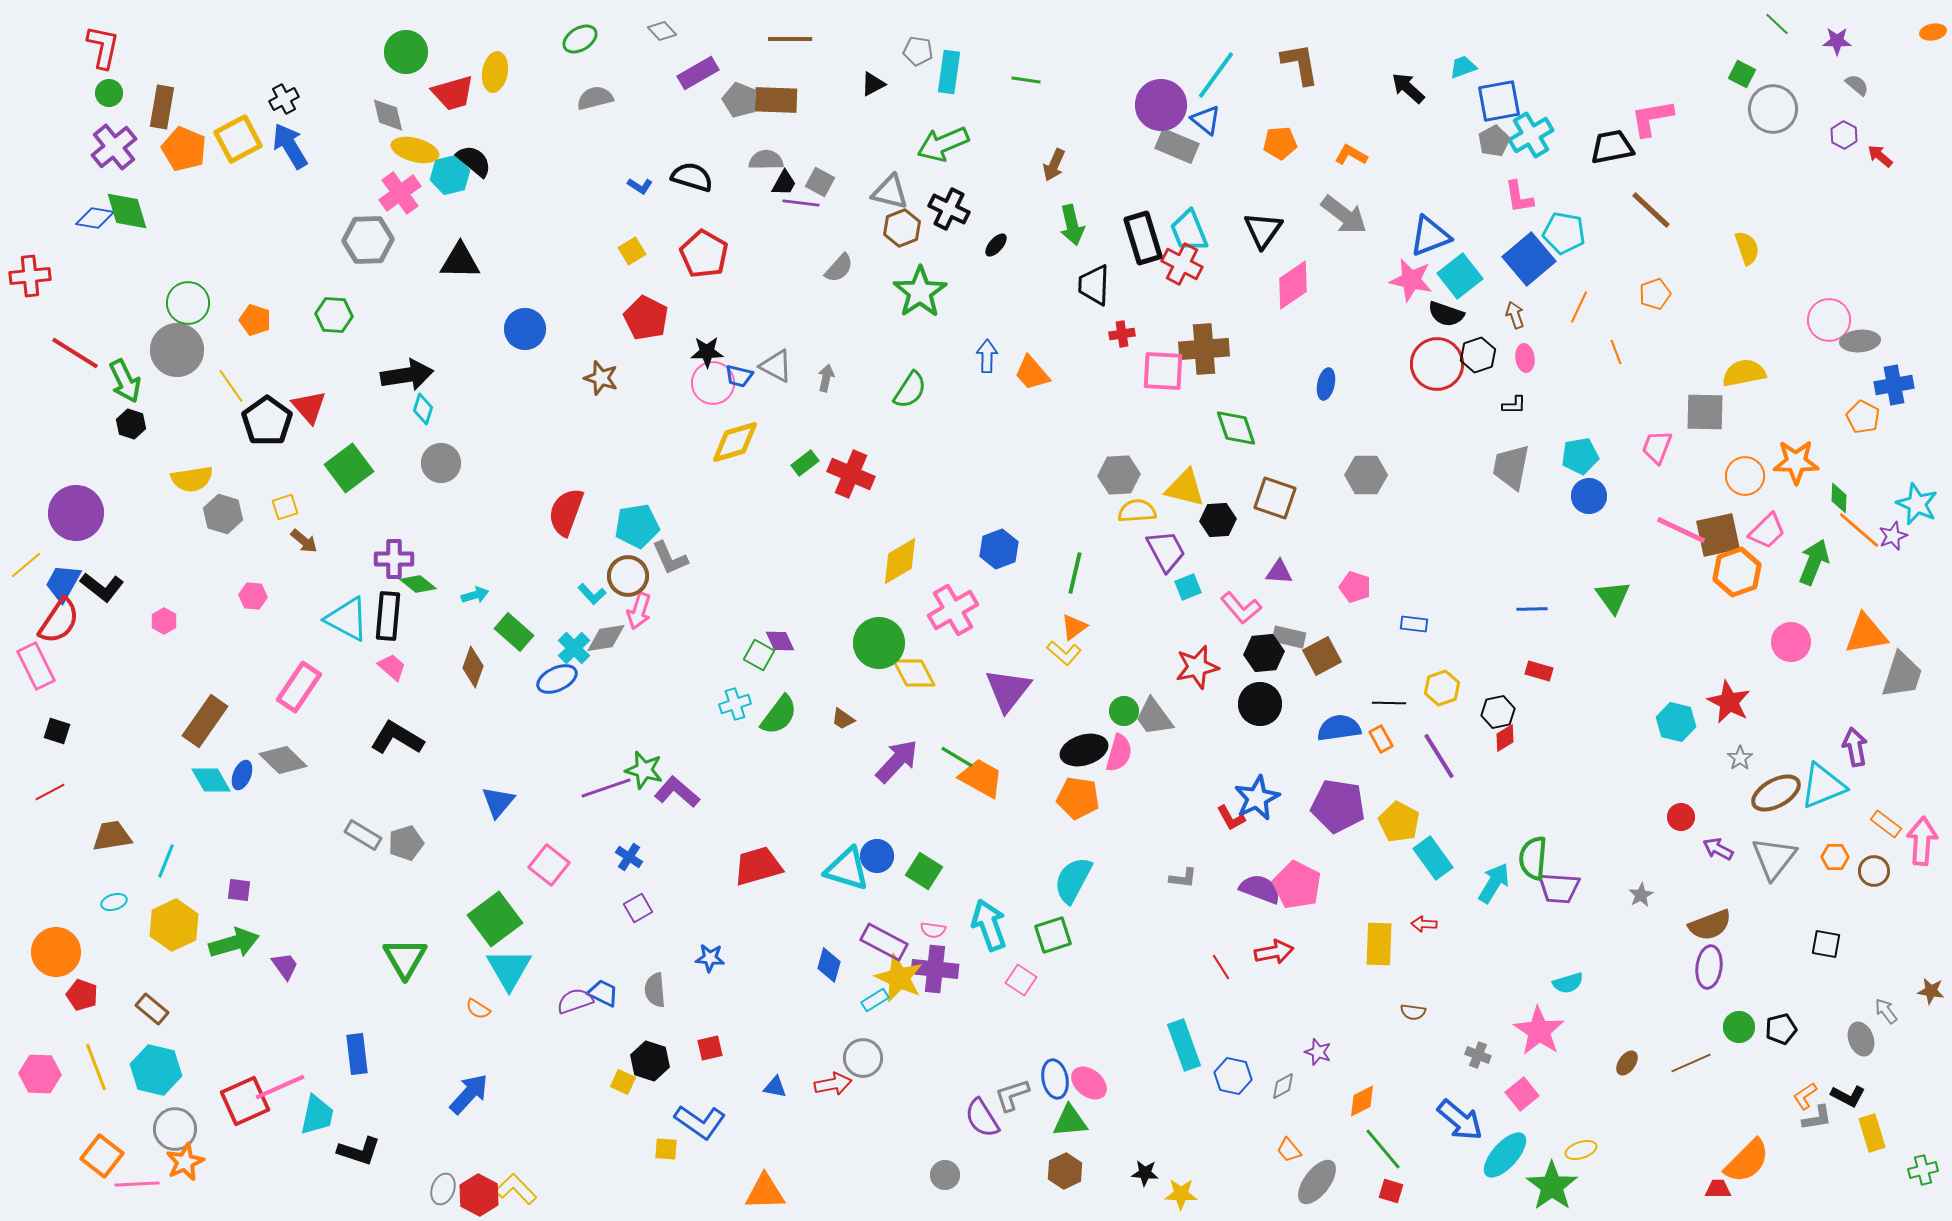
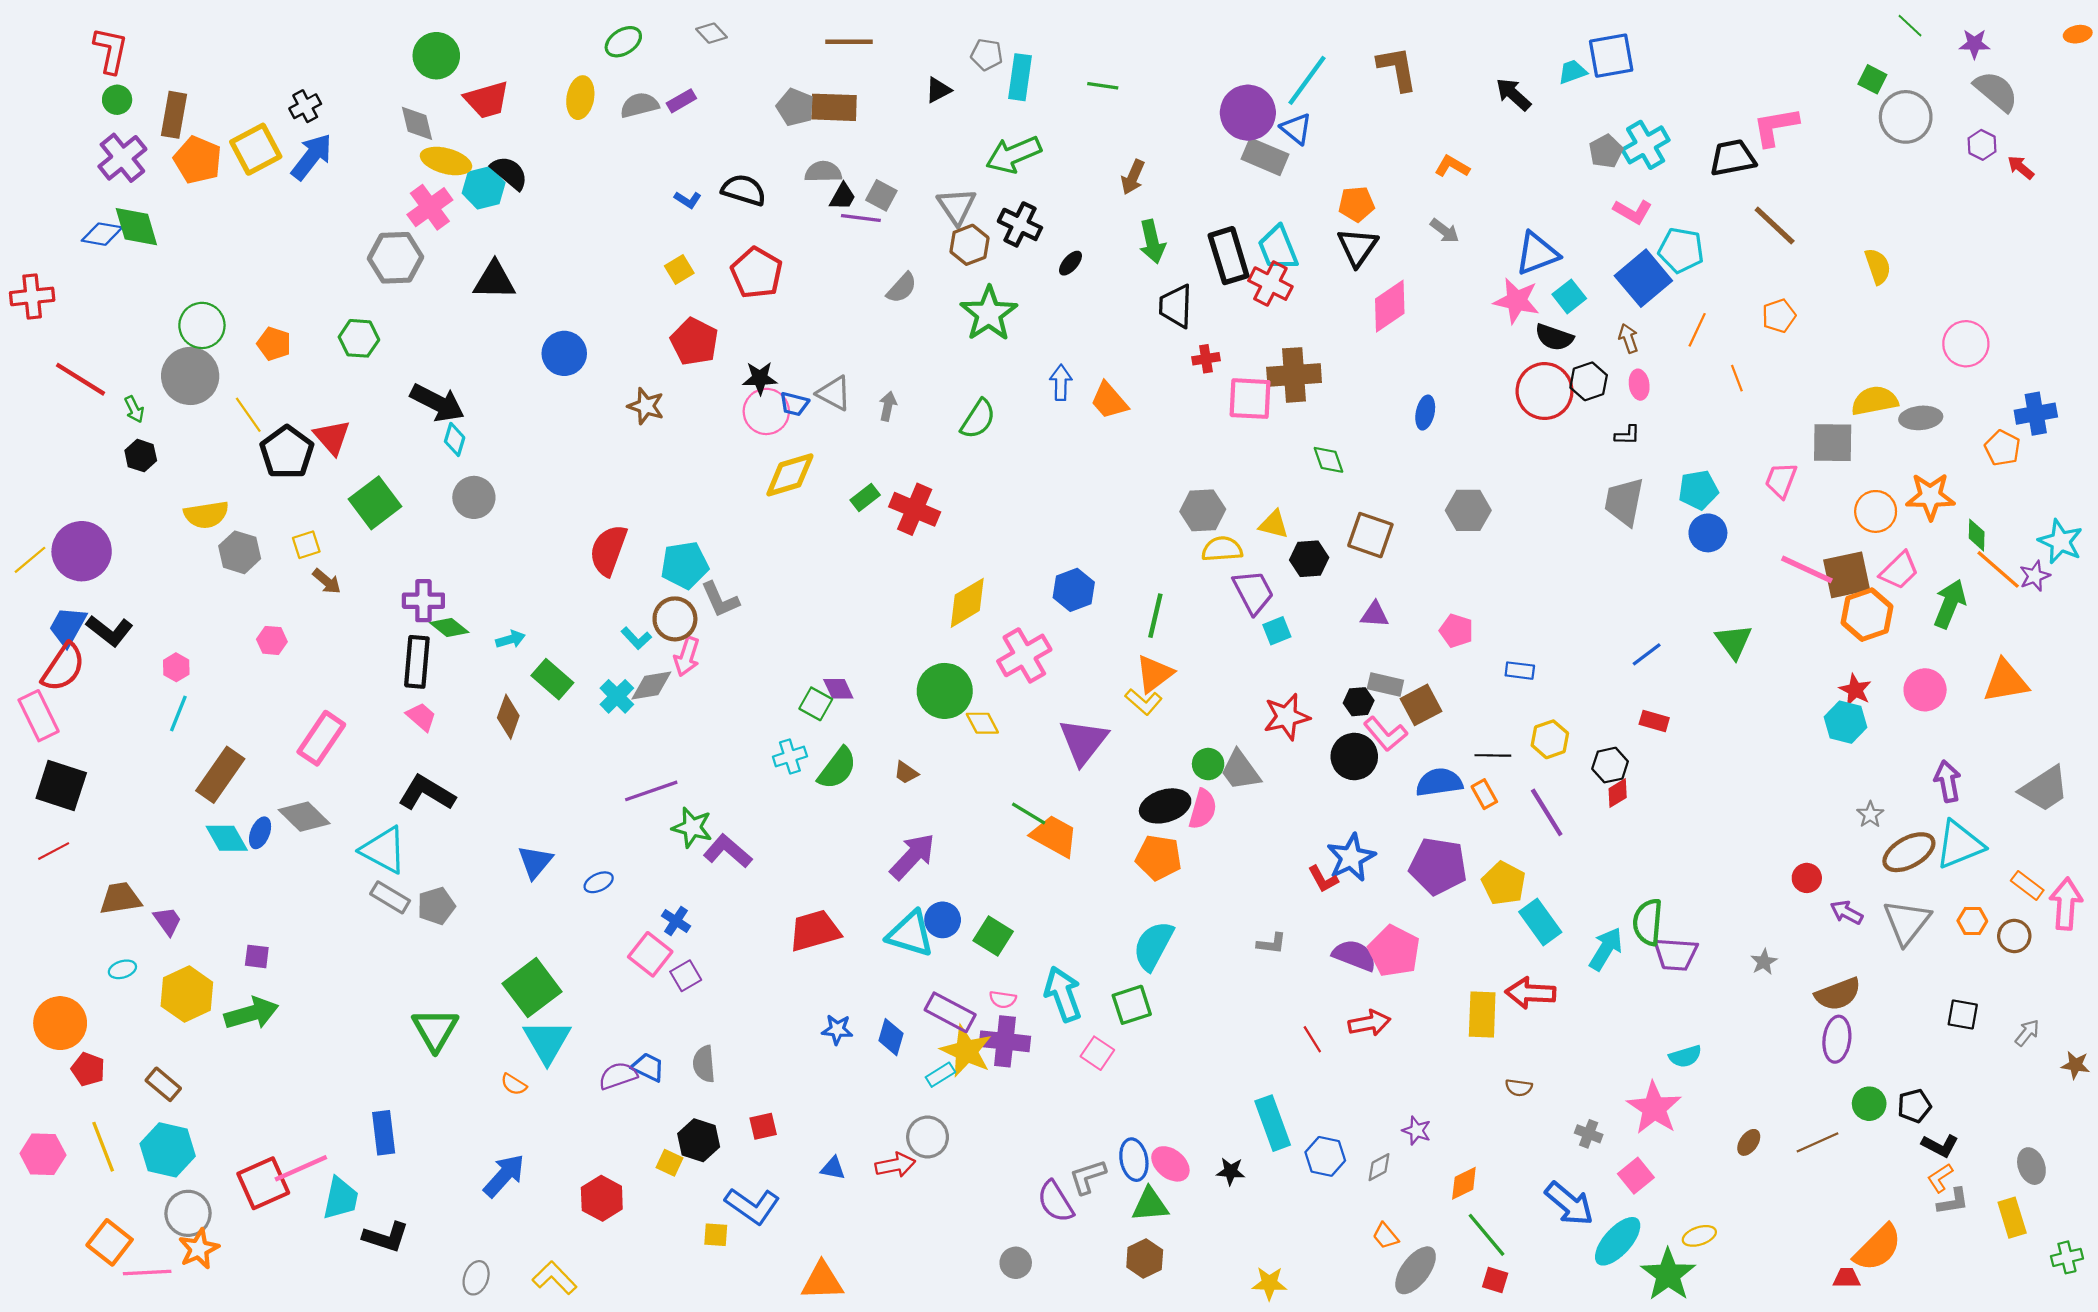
yellow ellipse: (495, 72) -> (580, 98), moved
purple rectangle: (698, 73) -> (681, 101), moved, size x0.7
gray semicircle: (1857, 85) -> (1996, 91), size x1.8
blue square: (1499, 101) -> (1611, 56), moved
orange pentagon: (1280, 143) -> (1356, 204), moved
blue arrow: (290, 146) -> (312, 157), turned 69
gray triangle: (890, 192) -> (957, 206), turned 42
pink L-shape: (1519, 197) -> (1633, 212), turned -51
gray arrow: (1344, 215) -> (1445, 231), size x0.6
cyan square: (1460, 276) -> (1569, 296), size x0.7
gray ellipse: (1860, 341) -> (1921, 418), moved
black arrow: (407, 375) -> (437, 403), turned 36
green arrow: (125, 381) -> (134, 409), size x0.6
green diamond: (1236, 428) -> (1328, 460), size x0.7
yellow triangle: (1185, 488) -> (1274, 524), size x0.7
yellow line: (26, 565) -> (30, 560), moved
pink L-shape: (1241, 608) -> (1385, 734), moved
blue line: (1532, 609) -> (1647, 654), turned -36
cyan triangle: (347, 619) -> (384, 850), moved
orange triangle: (1074, 627) -> (1154, 674), size x1.4
black hexagon: (1264, 653) -> (1359, 702), size x0.7
yellow diamond: (914, 673) -> (982, 723), size x0.7
gray trapezoid: (1902, 675) -> (2044, 789), moved, turned 39
blue ellipse: (557, 679) -> (599, 882), moved, size x0.7
red star: (1729, 702) -> (1855, 690), moved, size x0.7
cyan hexagon: (1676, 722) -> (1846, 722), moved
black square: (57, 731) -> (61, 786), size x1.8
purple arrow: (1855, 747) -> (1948, 781), moved
purple arrow: (897, 761) -> (912, 856), moved
purple line: (606, 788) -> (651, 791), moved
cyan line: (166, 861) -> (178, 714), moved
pink square: (549, 865) -> (650, 954), moved
red arrow: (1424, 924) -> (1531, 993), size x1.8
blue star: (710, 958) -> (837, 1030), moved
purple trapezoid: (285, 966) -> (168, 921), moved
gray arrow: (1886, 1011) -> (2027, 1033), moved, turned 76
gray ellipse: (1861, 1039) -> (2031, 1166), moved
black L-shape: (1848, 1096) -> (1940, 1146), moved
black star: (1145, 1173) -> (1231, 1171), moved
red hexagon: (479, 1195) -> (602, 1198), moved

